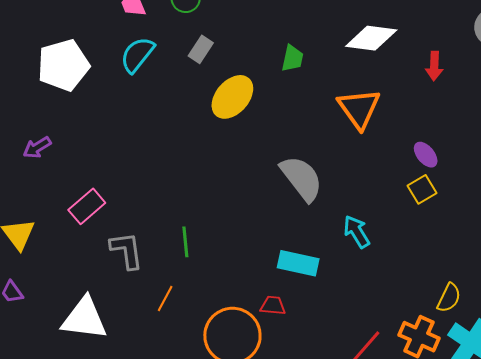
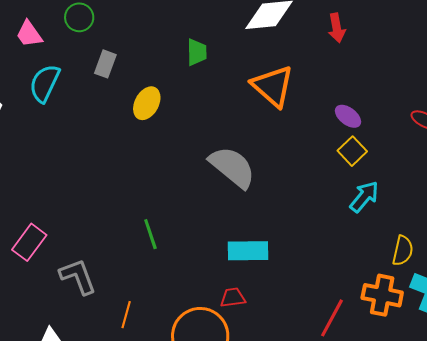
yellow ellipse: (232, 97) -> (147, 103), size x0.7
cyan arrow: (357, 232) -> (364, 197), moved, turned 84
green line: (185, 242) -> (150, 234), moved

